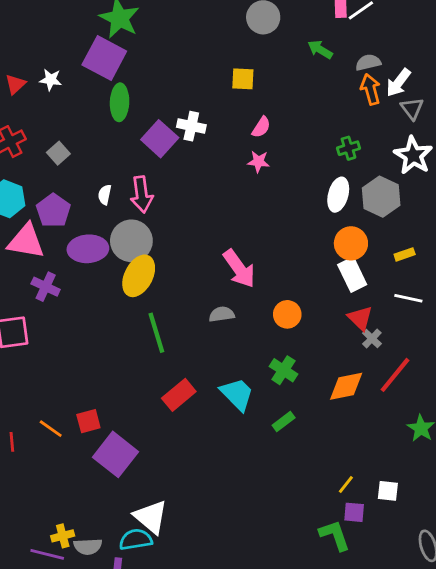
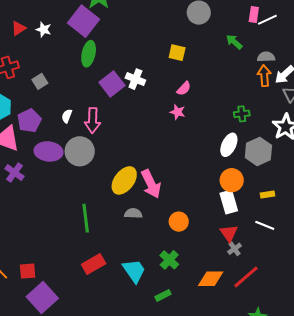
yellow ellipse: (139, 276) -> (124, 180), moved

